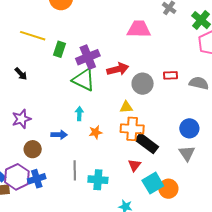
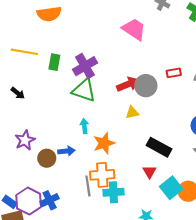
pink trapezoid: (139, 29) -> (134, 29), turned 40
red arrow: (118, 69) -> (128, 84), moved
orange cross: (132, 129) -> (102, 175), moved
orange star: (96, 132) -> (104, 143), size x1.5
brown circle: (33, 149) -> (47, 158), moved

